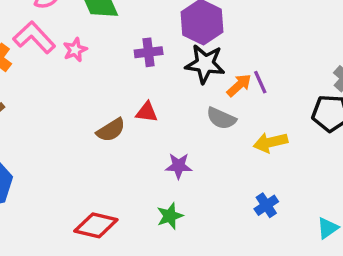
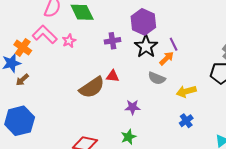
black star: (205, 64) -> (146, 46), turned 30
purple line: (260, 82) -> (174, 44), moved
brown semicircle: (111, 130) -> (92, 87), size x1.5
blue cross: (266, 205) -> (186, 121), moved

